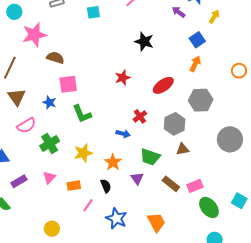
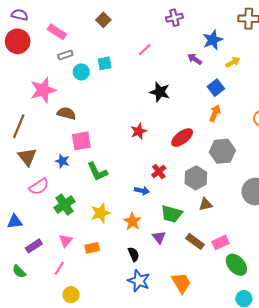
cyan circle: (14, 12) -> (81, 72), moved
yellow arrow: (214, 17) -> (233, 62), turned 32
black semicircle: (106, 186) -> (134, 254), moved
pink line: (88, 205) -> (59, 268), moved

